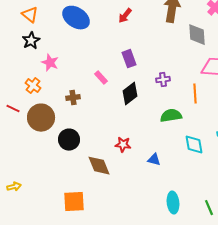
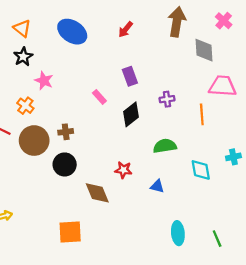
brown cross: (73, 98) -> (66, 132), moved
green semicircle: (171, 116) -> (165, 146), moved

